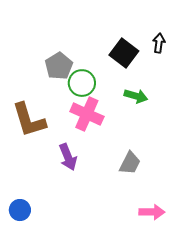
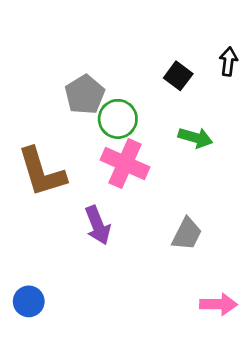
black square: (124, 53) -> (178, 76), size x0.7

